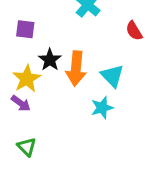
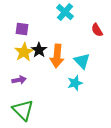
yellow star: (27, 79) -> (24, 52), moved
purple arrow: (21, 103) -> (19, 80), turned -48
green triangle: (27, 147) -> (23, 110), size x1.6

